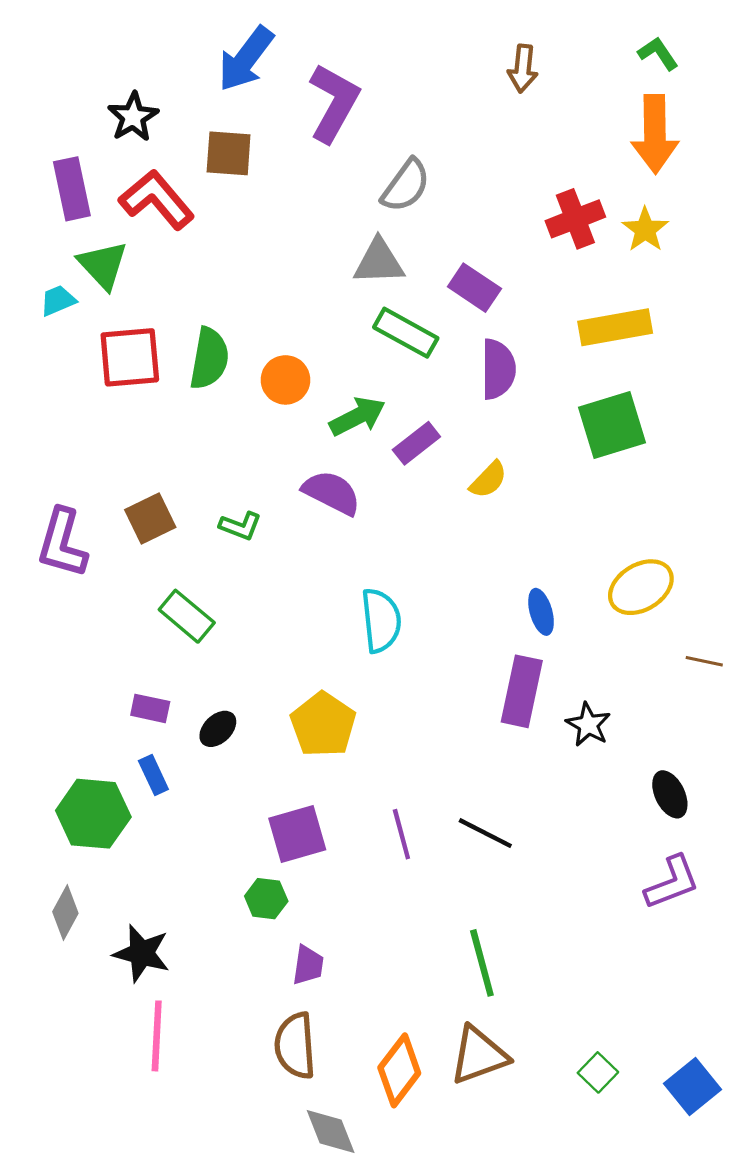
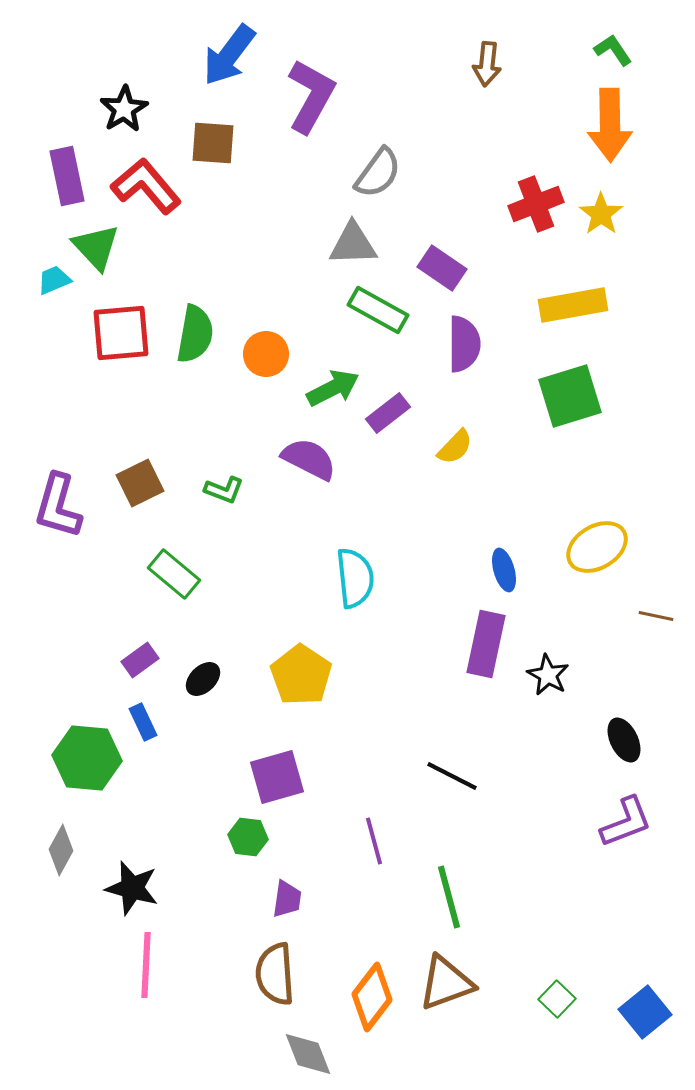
purple rectangle: (150, 708) -> (140, 660), turned -48
purple line: (401, 834) -> (374, 841), moved

